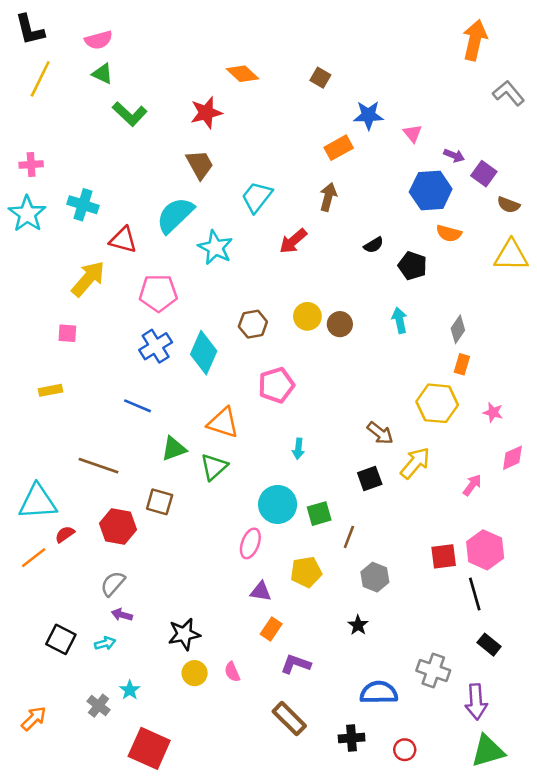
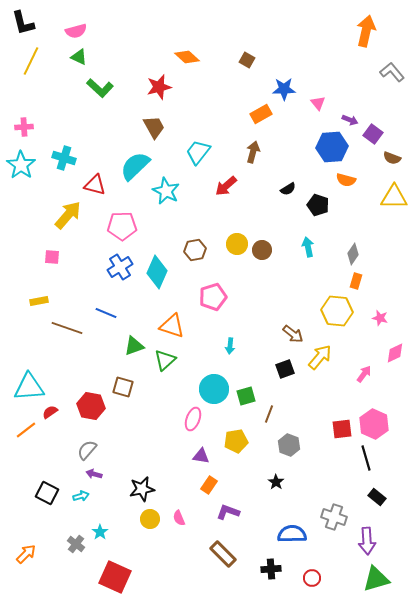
brown line: (99, 466) -> (67, 328), moved

